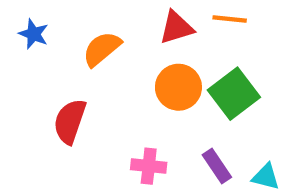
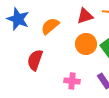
blue star: (34, 34) -> (18, 19), size x1.6

